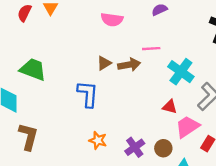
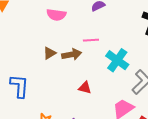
blue L-shape: (88, 94) -> (19, 86), moved
red triangle: (170, 107) -> (85, 88), moved

